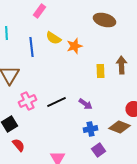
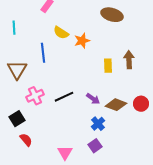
blue line: (32, 47) -> (43, 53), moved
brown diamond: (120, 127) -> (116, 105), moved
blue cross: (91, 129) -> (98, 124), turned -32
purple square: (99, 150) -> (95, 146), moved

